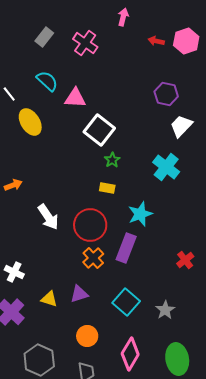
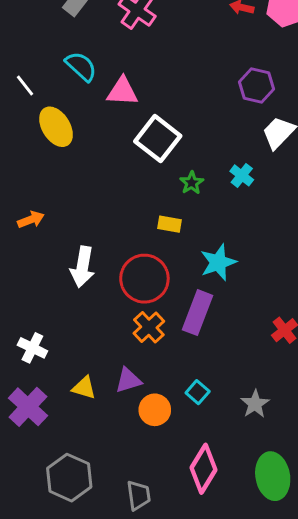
green star: (112, 160) -> (192, 183), moved
cyan cross: (166, 167) -> (242, 175), moved, size x0.6
white arrow: (48, 217) -> (83, 267), turned 44
cyan square: (126, 302) -> (198, 392), size x0.6
orange circle: (87, 336) -> (155, 410), moved

